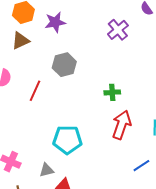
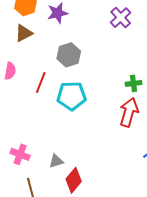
green cross: (112, 92) -> (133, 83), moved
cyan pentagon: (67, 140) -> (72, 96), moved

